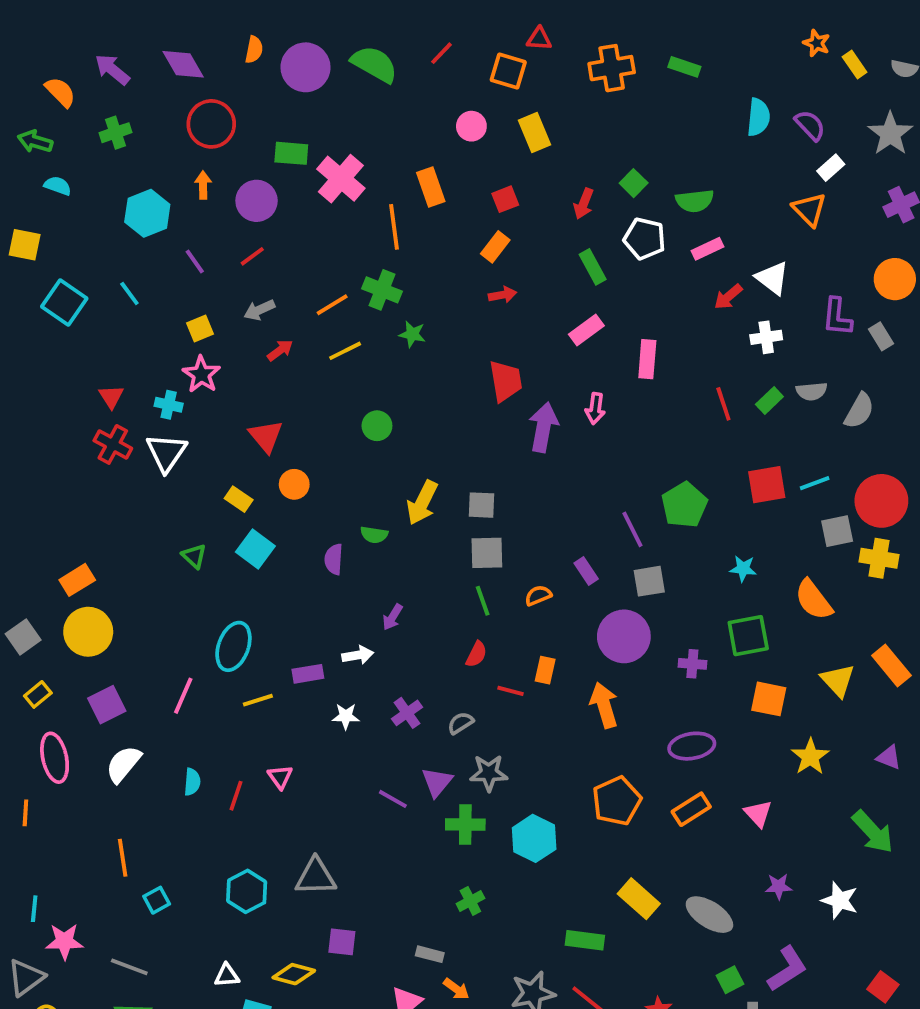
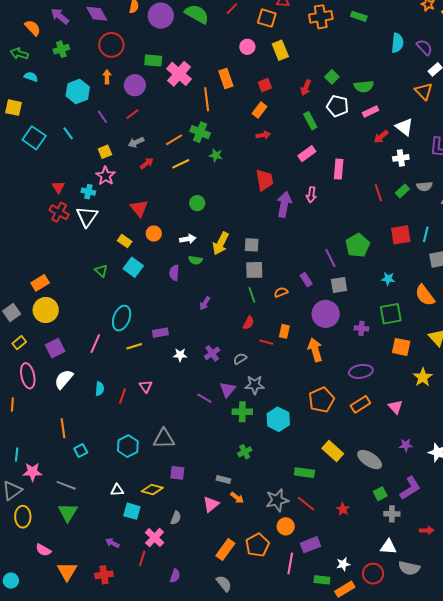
cyan line: (815, 483) -> (426, 234), turned -56
white arrow: (358, 655) -> (188, 239), moved

